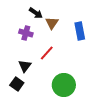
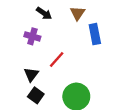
brown triangle: (52, 23) -> (77, 13), moved
black square: (17, 84) -> (36, 95), moved

